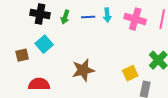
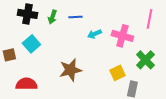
cyan arrow: (107, 15) -> (94, 34), moved, turned 72
pink cross: (135, 19) -> (122, 36), moved

